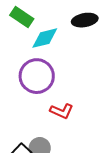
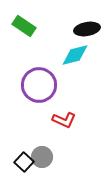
cyan diamond: (45, 38) -> (75, 55), moved

